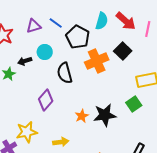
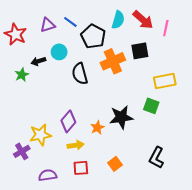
black square: (123, 51) -> (140, 51), turned 36
purple diamond: (46, 100) -> (68, 121), moved
green square: (134, 104) -> (151, 106), turned -35
orange star: (82, 116) -> (97, 128), moved

